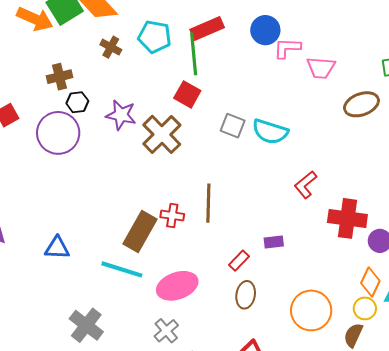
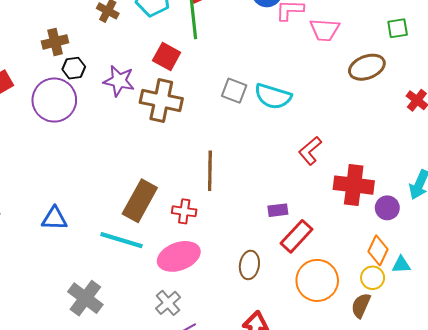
red square: (187, 94) -> (167, 56), moved
brown cross: (162, 134) -> (161, 101), turned -33
red cross: (172, 216) -> (184, 211), moved
red rectangle: (239, 261) -> (297, 236), moved, size x1.5

